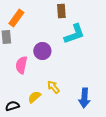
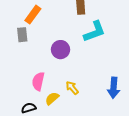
pink semicircle: (21, 65) -> (38, 81), moved
blue arrow: (84, 98) -> (114, 88), moved

